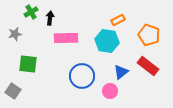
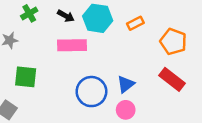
black arrow: (50, 18) -> (66, 16), moved, turned 112
cyan hexagon: (107, 41) -> (98, 18), moved
blue triangle: (121, 72) -> (126, 84), moved

